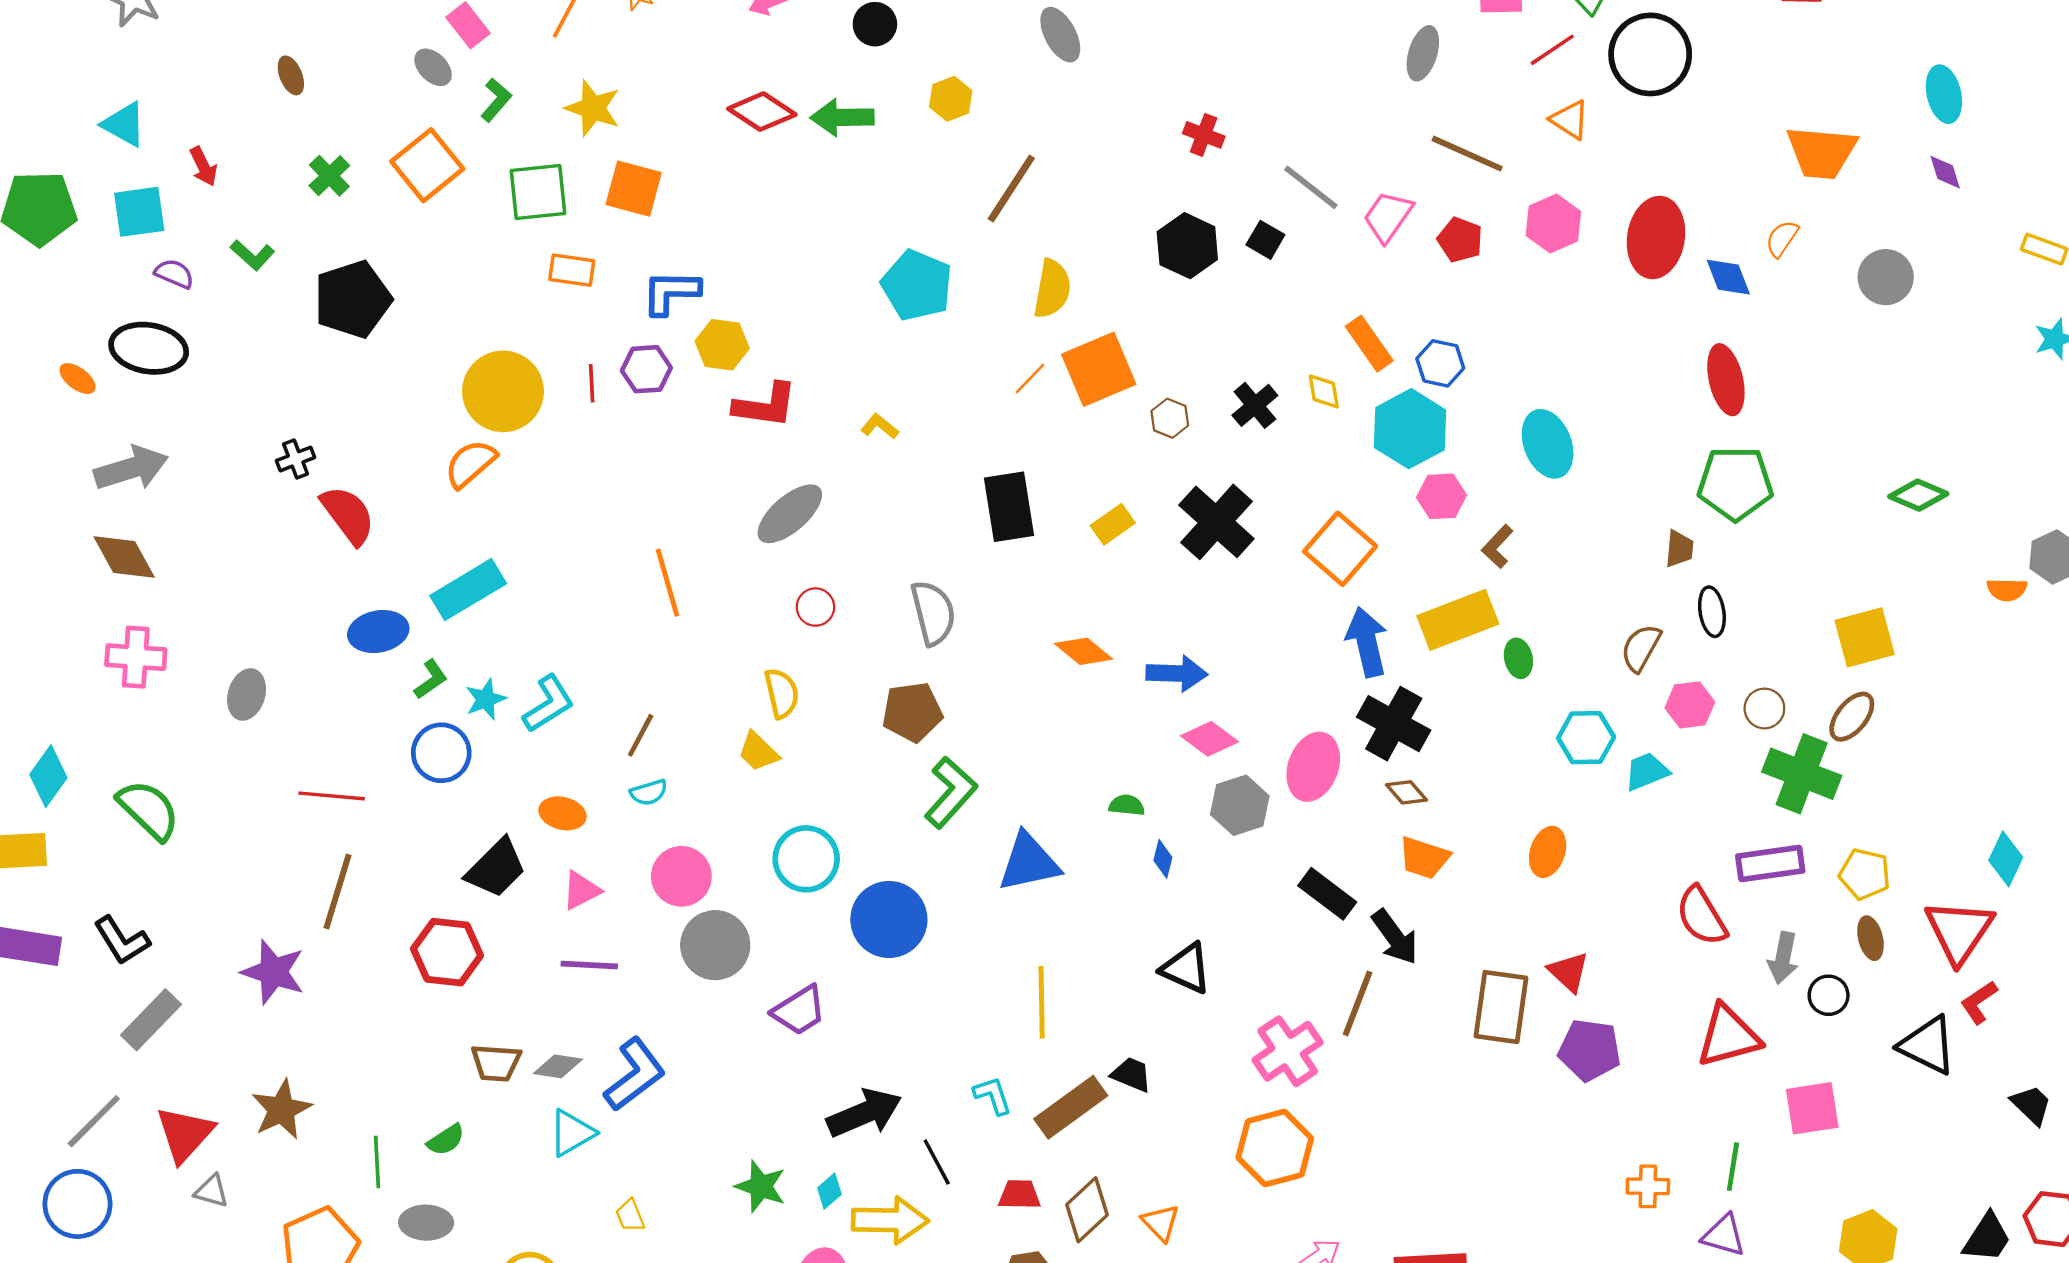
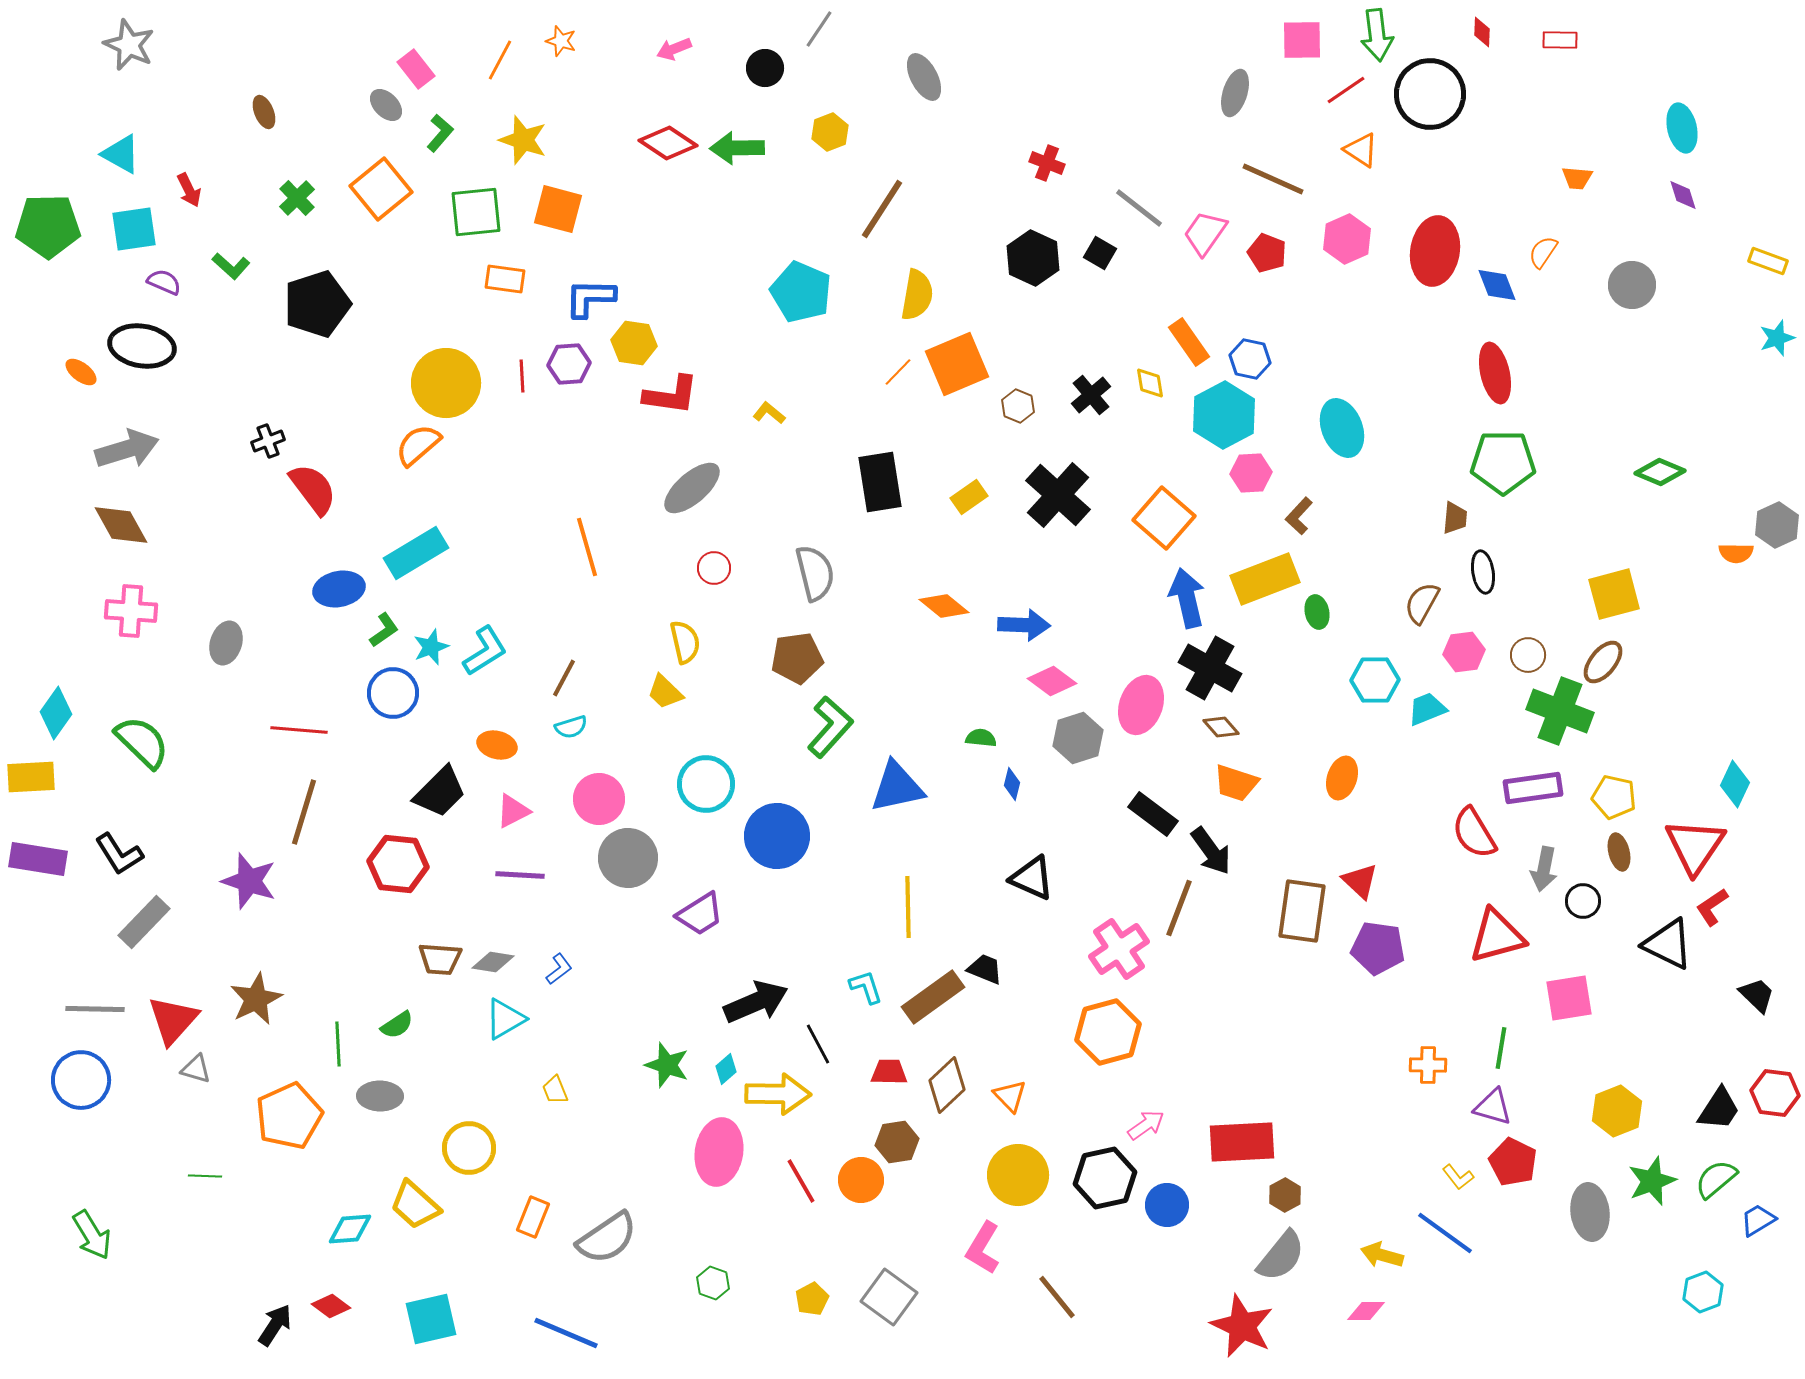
orange trapezoid: (1822, 152) -> (1577, 178), size x0.5
blue L-shape: (635, 1075) -> (559, 969), size x0.5
gray line: (94, 1121) -> (95, 1009), turned 46

